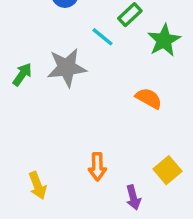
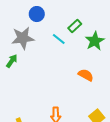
gray star: (67, 68) -> (23, 38), moved

